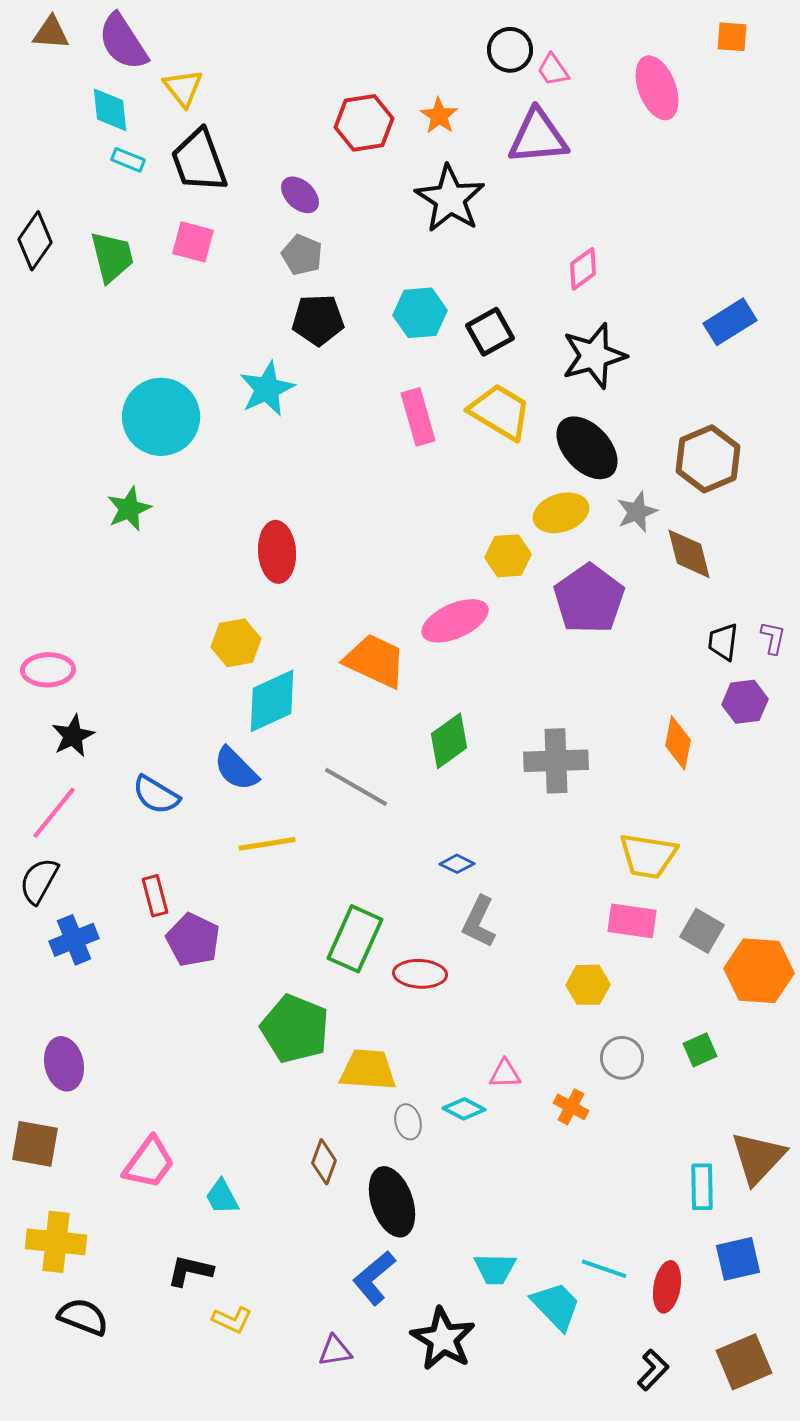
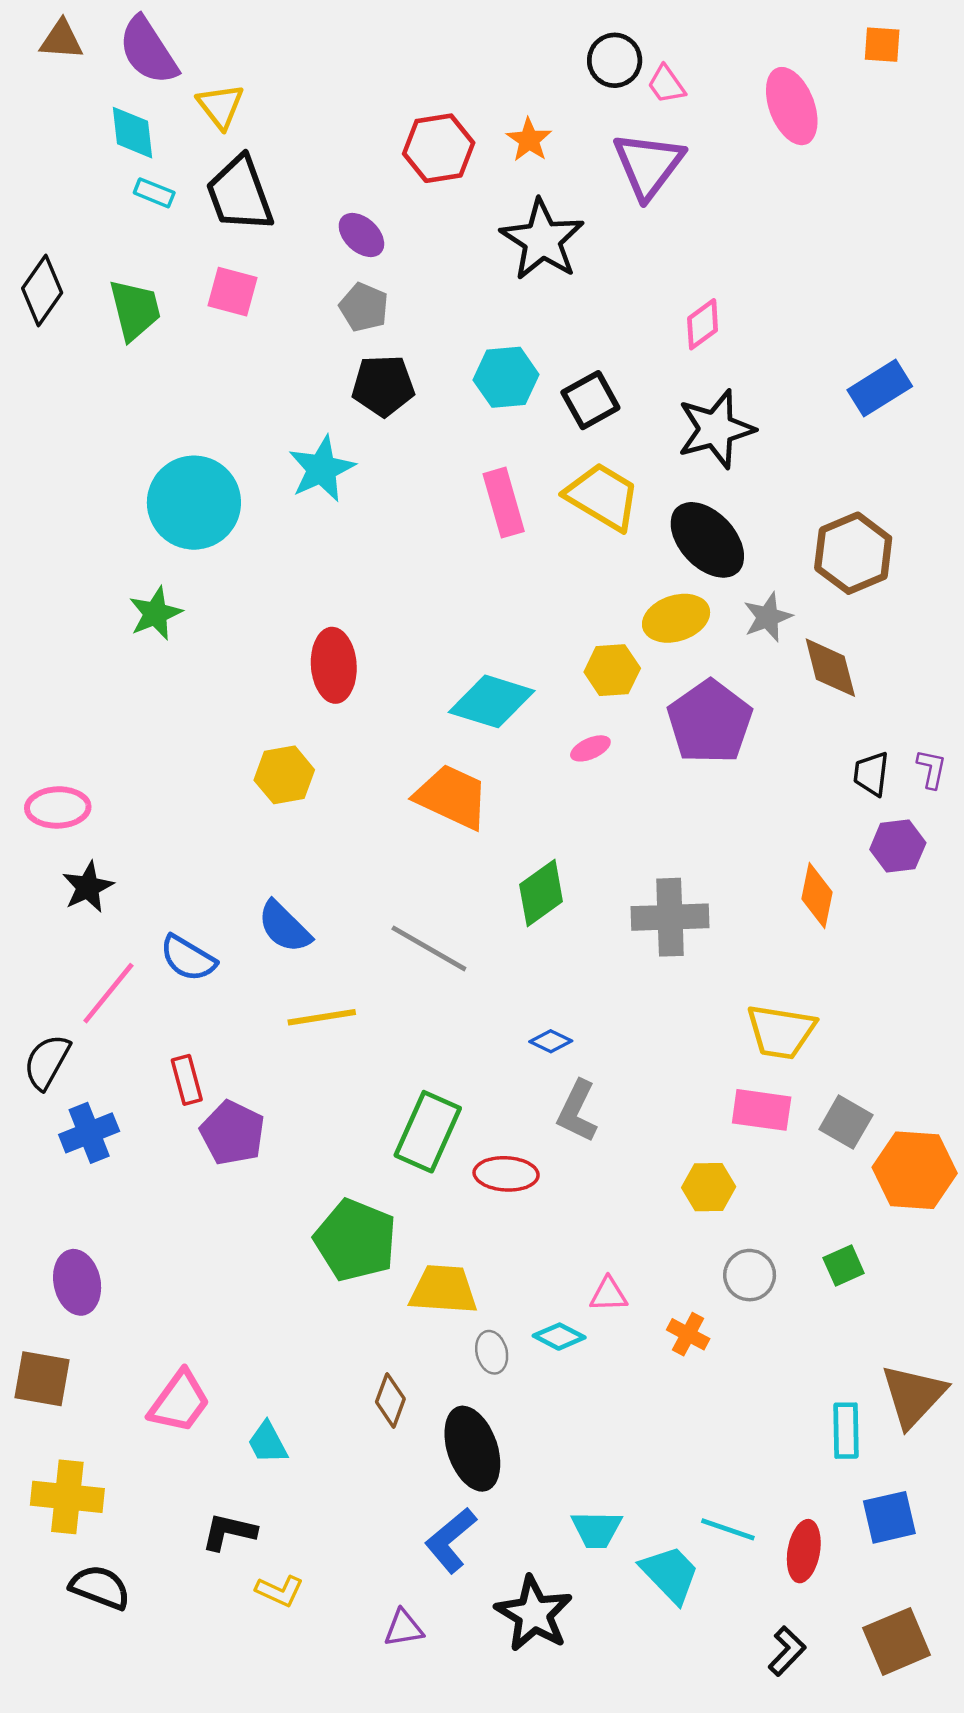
purple triangle: (538, 137) -> (648, 165), turned -48
pink ellipse: (455, 621) -> (590, 748), moved, size x0.5
cyan diamond: (272, 701) -> (492, 701), moved, turned 42
pink line: (54, 813) -> (108, 993), moved

